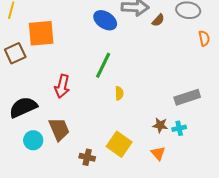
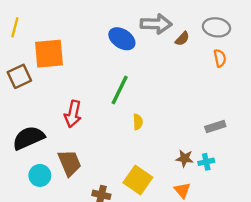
orange semicircle: (204, 38) -> (220, 58), moved
gray rectangle: (187, 97) -> (215, 126), size x0.7

